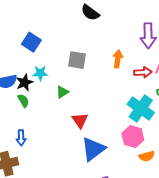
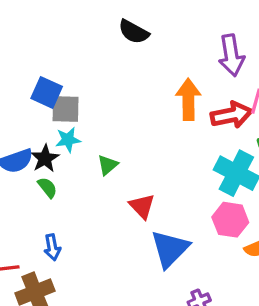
orange arrow: (118, 59) -> (188, 99), size x1.4
gray square: (77, 60) -> (66, 109), moved
red arrow: (143, 72) -> (231, 115), size x1.4

